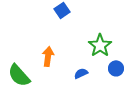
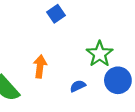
blue circle: (116, 68) -> (118, 80), size x1.5

